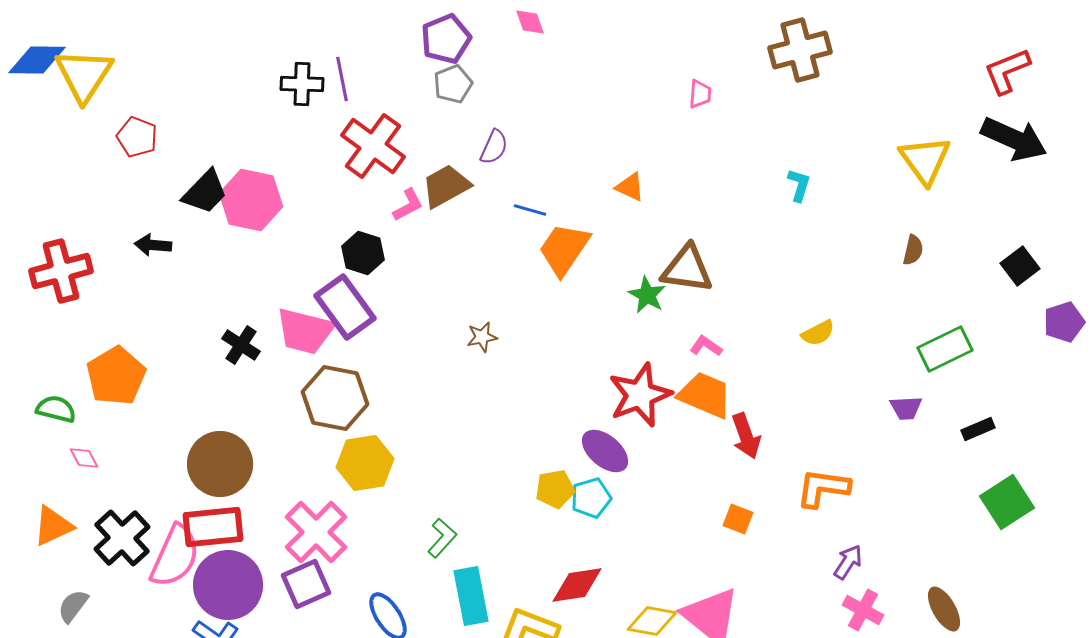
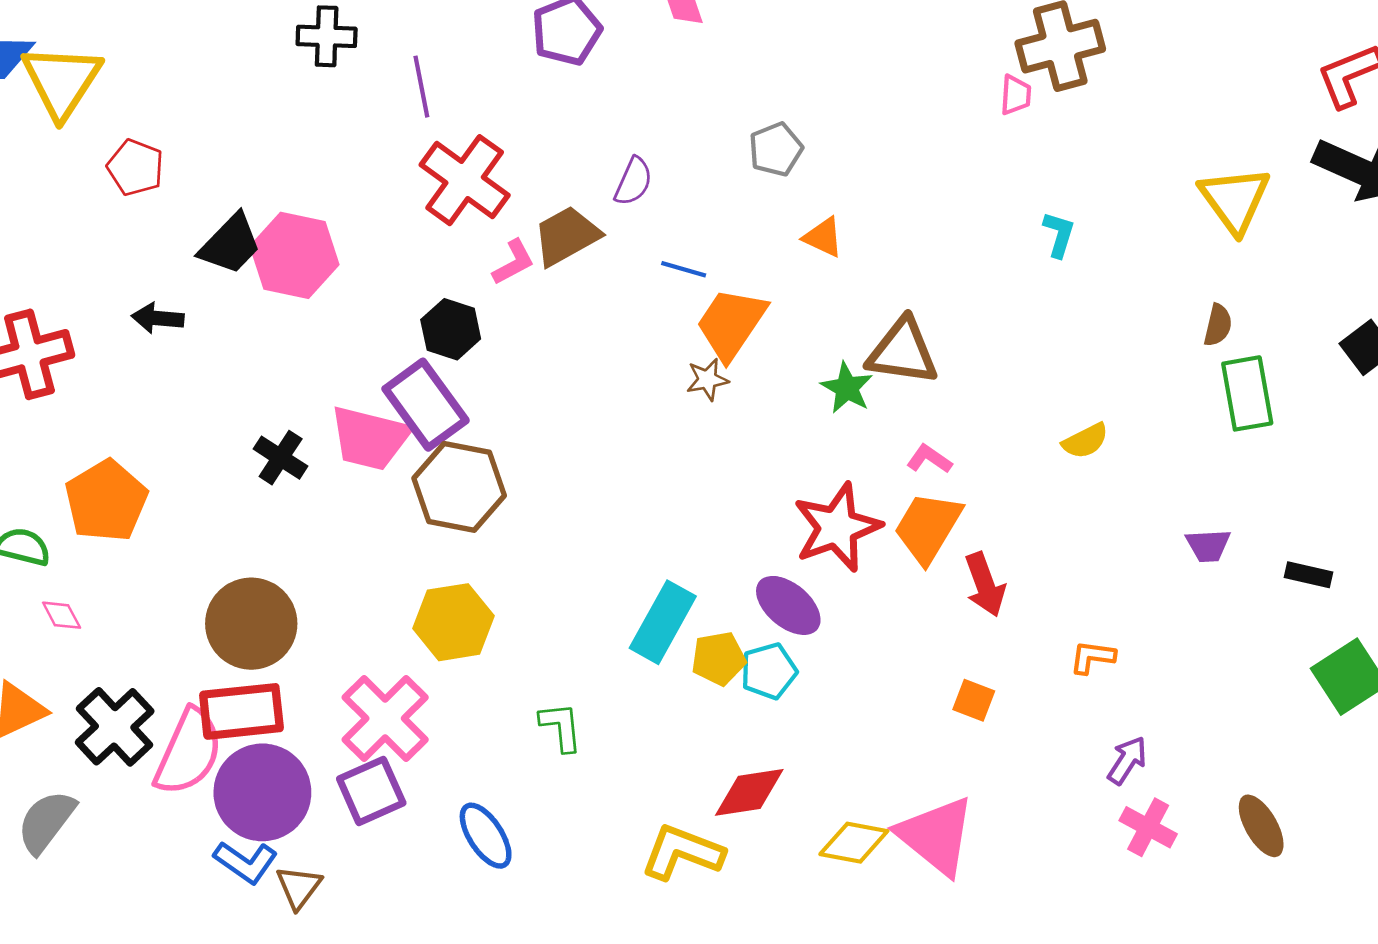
black cross: (302, 84) -> (327, 36), moved
gray pentagon: (453, 84) -> (776, 149), moved
pink trapezoid: (700, 94) -> (1016, 95), moved
brown star: (482, 337) -> (707, 379), moved
green rectangle: (945, 349) -> (1247, 393), moved, turned -74
orange trapezoid: (705, 395) -> (928, 527), turned -82
brown hexagon: (335, 398) -> (459, 487), moved
black rectangle: (978, 429) -> (1309, 575), turned 36
orange L-shape: (823, 488) -> (1092, 657), size x0.6
green L-shape: (442, 538) -> (561, 727), turned -48
cyan rectangle: (471, 596) -> (663, 622), moved, turned 40
gray semicircle: (73, 606) -> (46, 822), size x1.4

